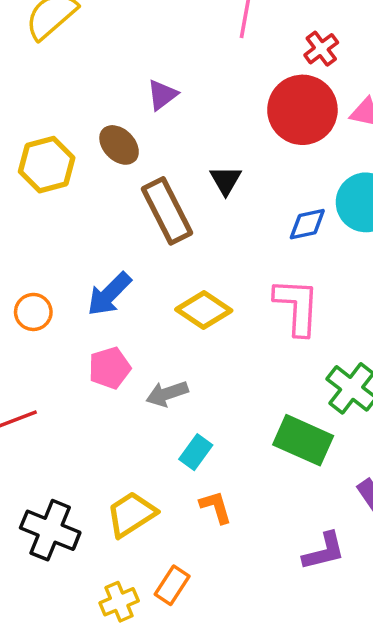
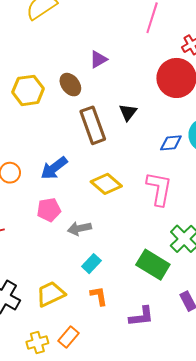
purple L-shape: (324, 551) -> (141, 316), moved

